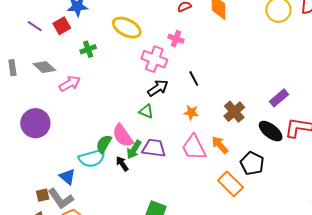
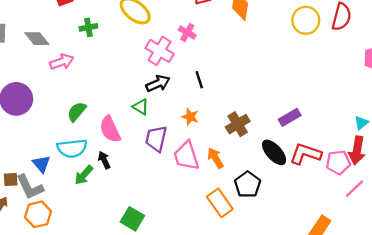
green semicircle: (104, 144) -> (77, 112), moved
purple trapezoid: (154, 148) -> (156, 139), moved, turned -95
green arrow: (134, 149) -> (84, 175), moved

